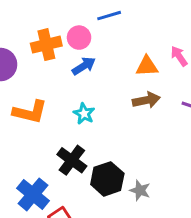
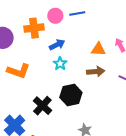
pink circle: (79, 38) -> (55, 16), moved
cyan star: (84, 114) -> (60, 64), moved
black hexagon: (107, 179) -> (71, 95), moved

